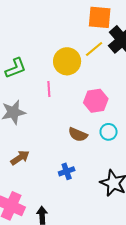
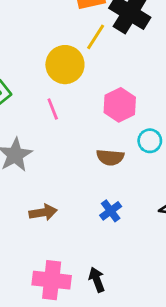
brown arrow: (20, 158) -> (43, 212), turned 42

